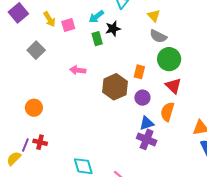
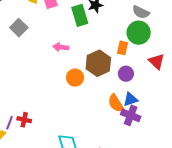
green rectangle: (97, 39) -> (80, 15), size x1.5
green circle: (169, 59) -> (139, 33), moved
orange circle: (34, 108) -> (75, 78), moved
orange semicircle: (167, 112) -> (116, 103), moved, turned -48

